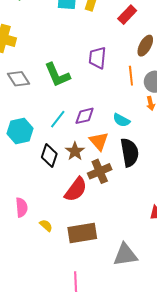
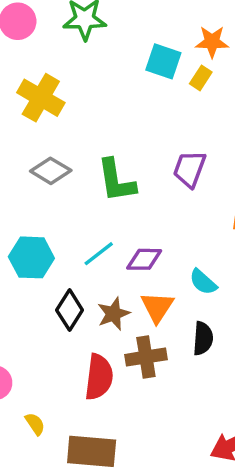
gray diamond: (18, 79) -> (51, 171), turned -40
black semicircle: (130, 152) -> (203, 338), size x0.7
red semicircle: (76, 189) -> (99, 377), turned -44

